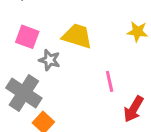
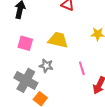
gray star: (50, 60) -> (46, 66), moved

